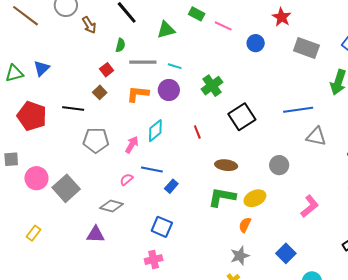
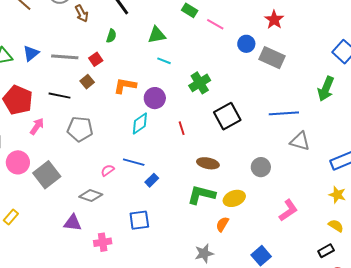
green triangle: (166, 30) -> (157, 35), moved
gray rectangle: (306, 48) -> (272, 58), moved
gray line: (143, 62) -> (65, 57), moved
purple circle: (169, 90) -> (155, 98), moved
pink arrow: (132, 145) -> (37, 126), moved
blue square: (162, 227) -> (139, 220), turned -35
gray star: (240, 256) -> (204, 253), moved
pink cross: (154, 260) -> (103, 242), moved

